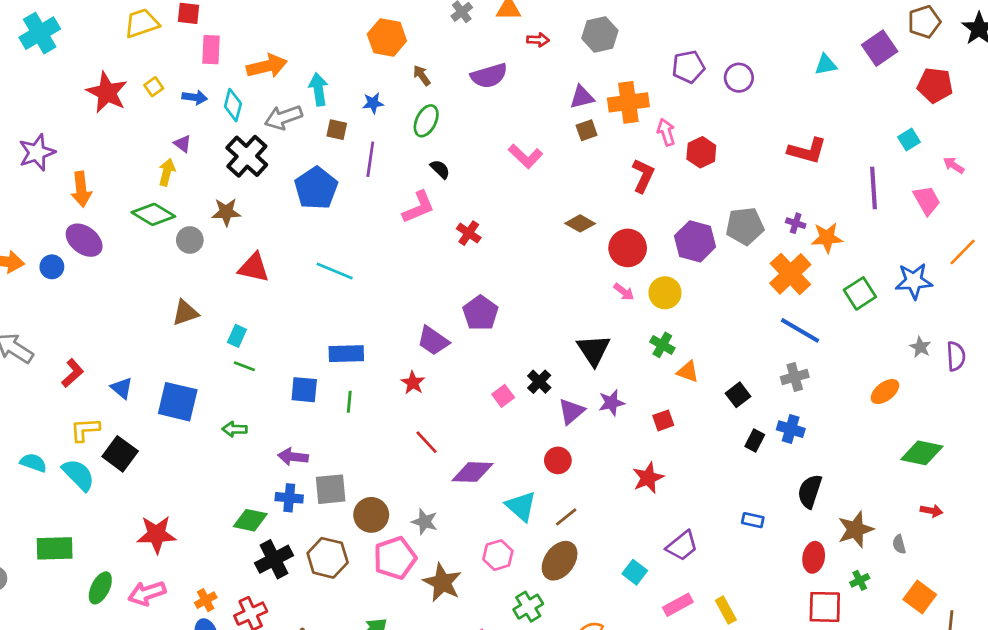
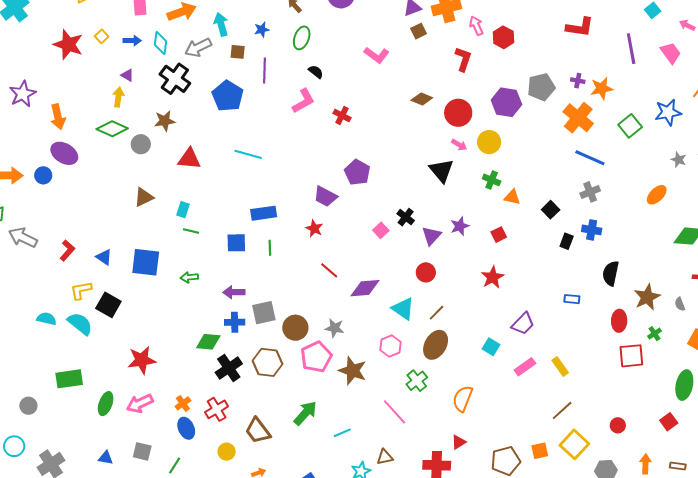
black triangle: (594, 350) -> (441, 171), moved

